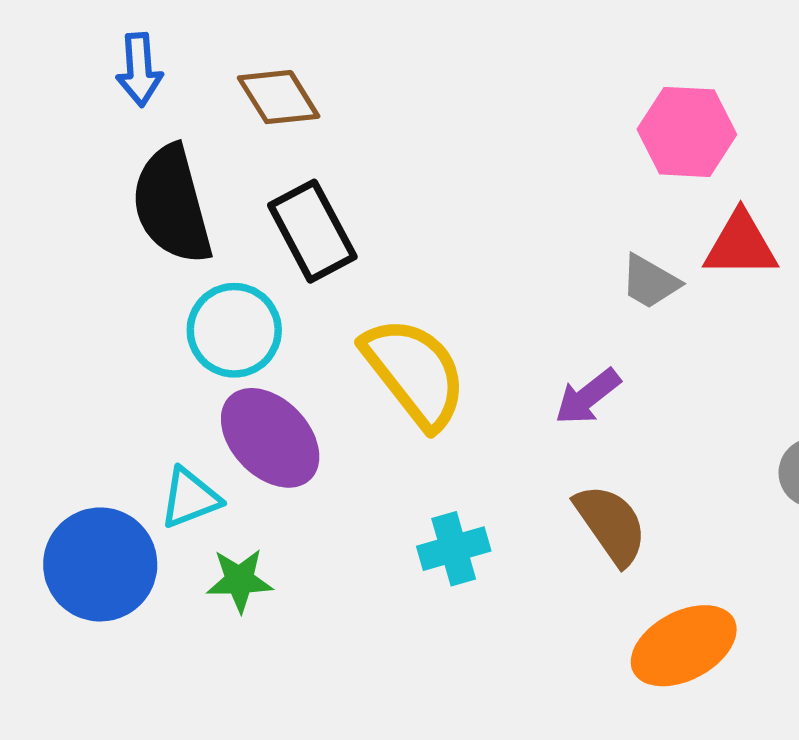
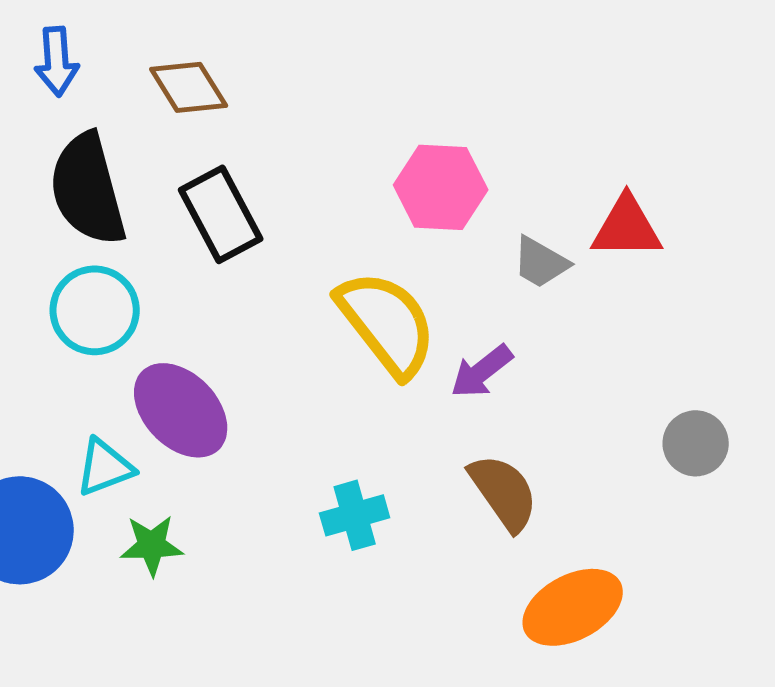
pink hexagon: (687, 132) -> (441, 187), moved
cyan circle: (234, 330) -> (95, 310), moved
yellow semicircle: (415, 372) -> (387, 323), moved

